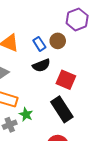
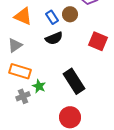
red square: (66, 80) -> (98, 41), moved

